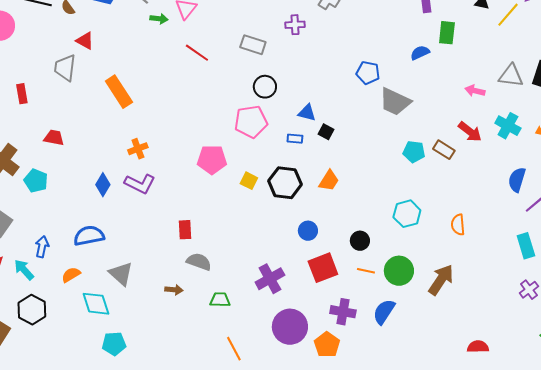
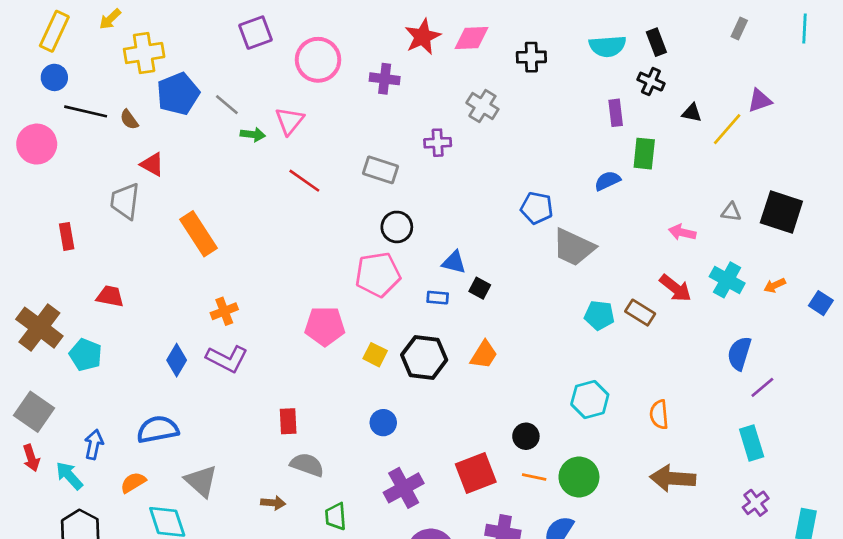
gray triangle: (511, 76) -> (731, 212), size x0.6
blue circle: (308, 231) -> (383, 423), moved
brown arrow: (441, 280) -> (673, 478), moved, turned -120
green trapezoid: (220, 300) -> (336, 516), turned -95

